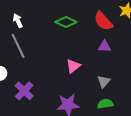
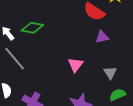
green diamond: (66, 22) -> (32, 28), moved

